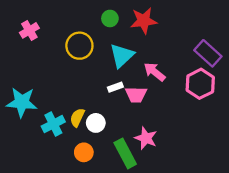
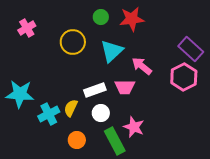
white rectangle: (115, 87) -> (95, 90), moved, size x1.5
white circle: (96, 123) -> (101, 113), moved

